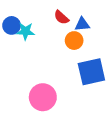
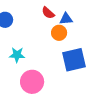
cyan star: (25, 31) -> (17, 55), moved

